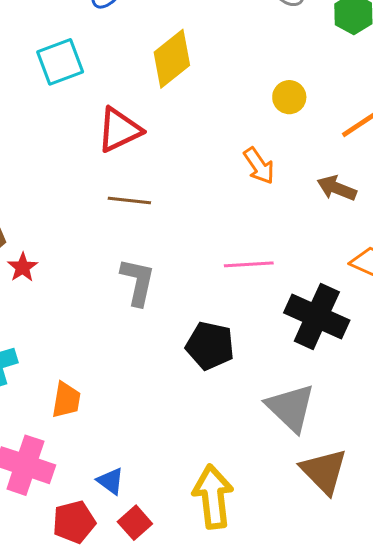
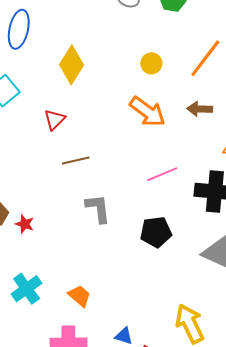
red triangle: (119, 130) -> (54, 120), size x0.7
orange arrow: (259, 166) -> (147, 112), size x1.5
orange trapezoid: (66, 400) -> (80, 296), turned -40

